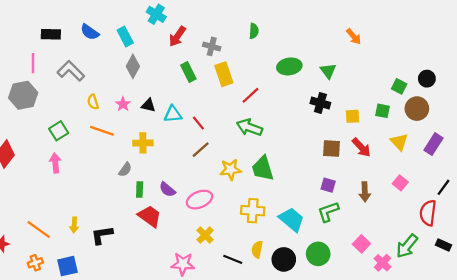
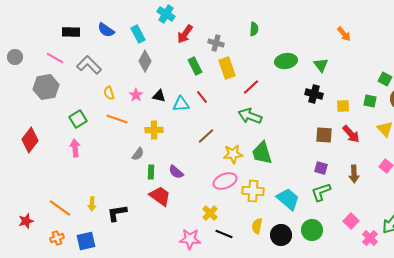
pink line: (33, 63) -> (55, 58), turned -60
red line: (198, 123) -> (202, 97), moved
pink ellipse: (199, 200) -> (225, 181), moved
black line: (233, 259) -> (224, 234), moved

